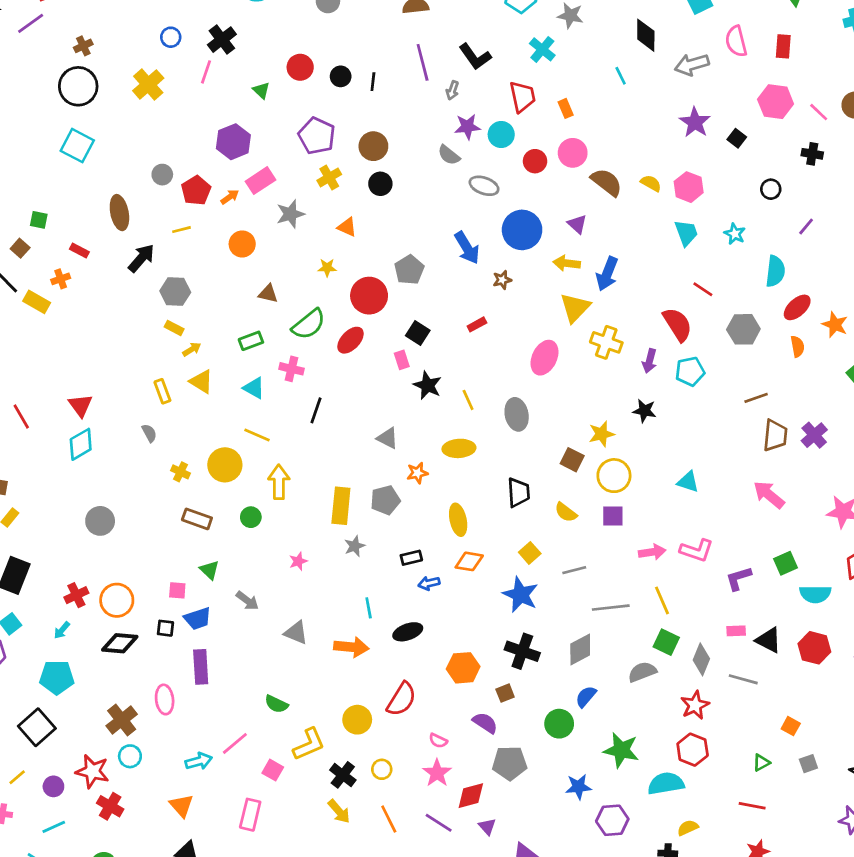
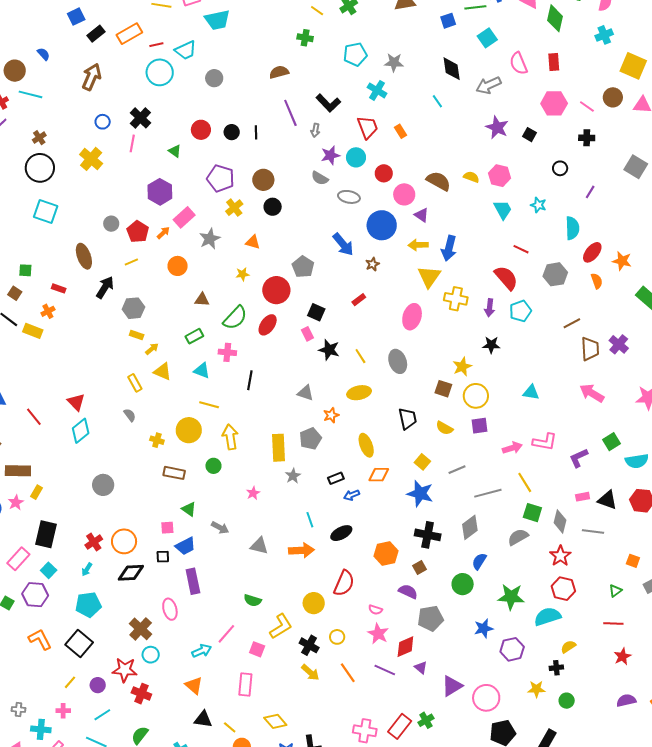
pink circle: (573, 153) -> (404, 194), moved

